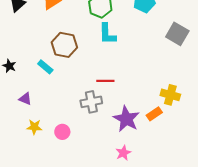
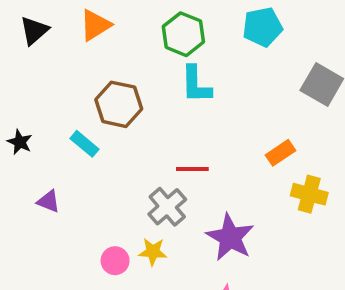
gray cross: (91, 102) -> (167, 207), turned -30
orange rectangle: (154, 114) -> (280, 153), moved
yellow star: (34, 127) -> (153, 252), moved

